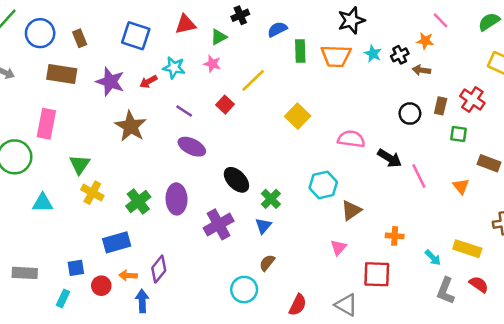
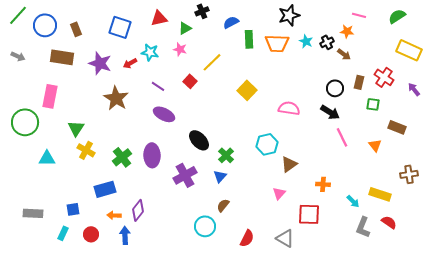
pink line: (441, 20) -> (359, 15), turned -32
brown arrow: (421, 70) -> (344, 54), turned -152
black arrow: (390, 158) -> (330, 112), moved
red circle: (101, 286) -> (91, 234), moved

